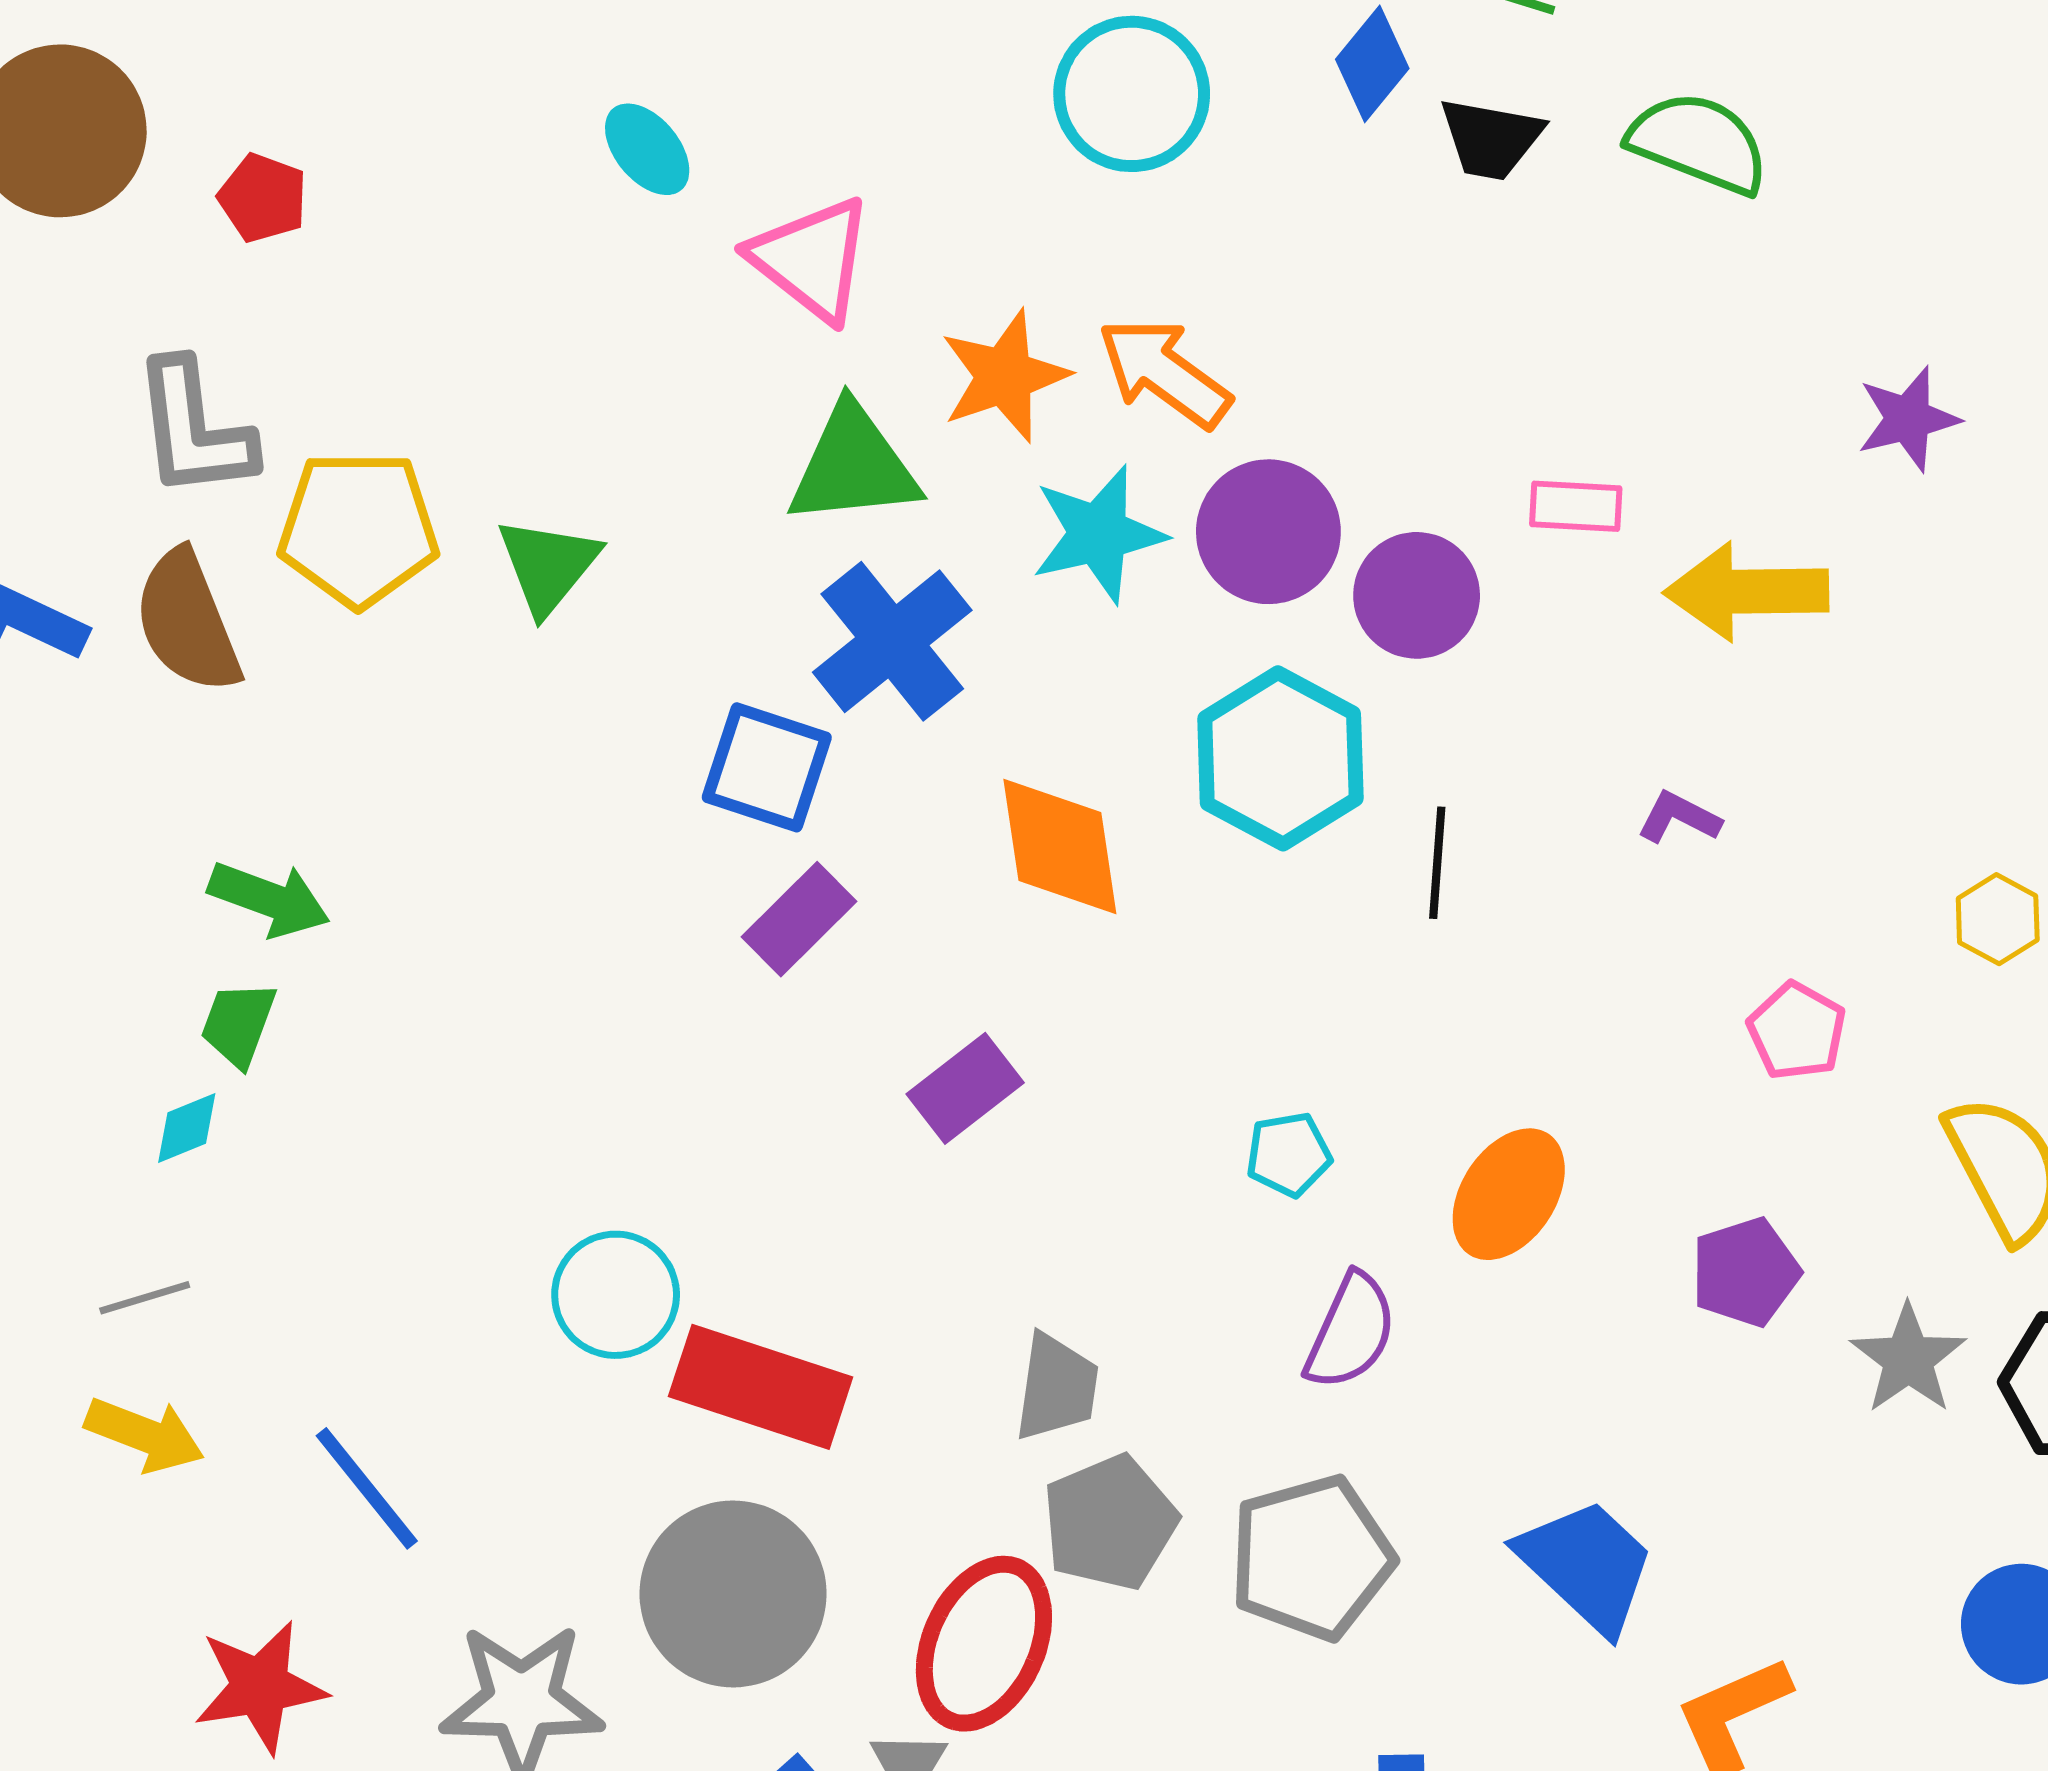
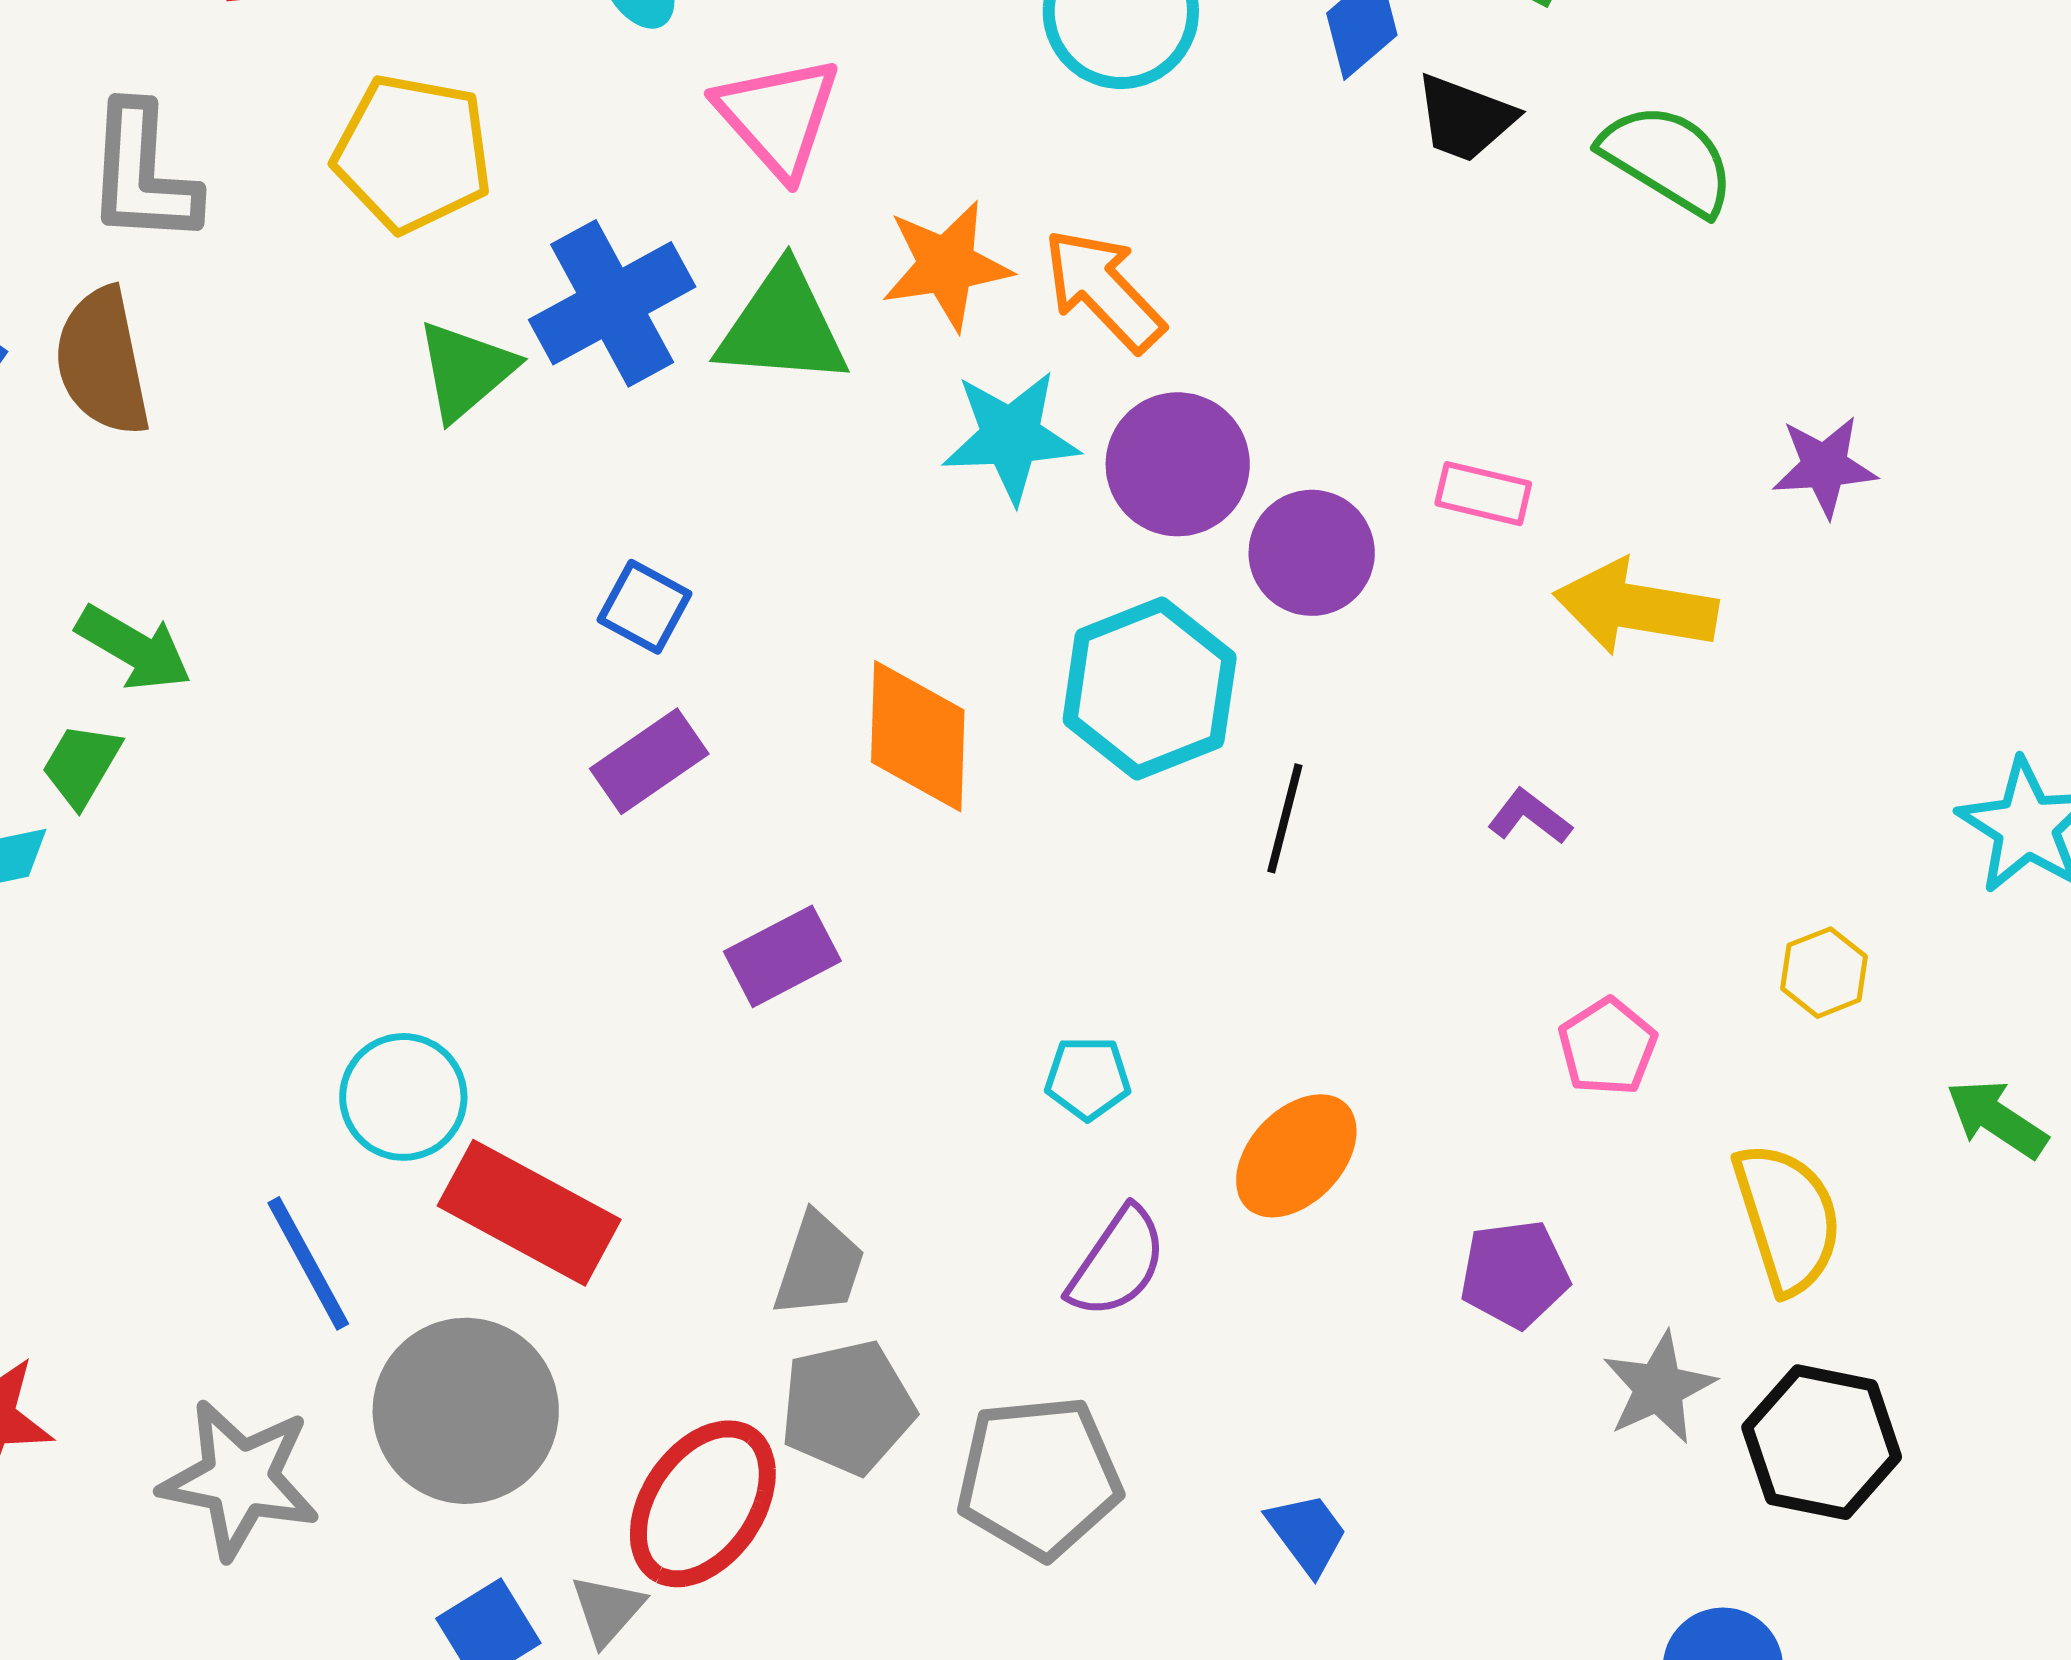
yellow pentagon: (358, 529) -> (413, 153), moved
blue cross: (892, 641) -> (612, 303), moved
blue square: (767, 767) -> (644, 607), size x0.7
blue line: (367, 1488) -> (308, 1263), moved
blue trapezoid: (1587, 1565) -> (1307, 1533), size x0.6

